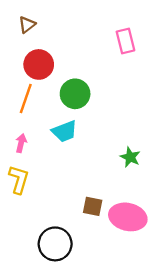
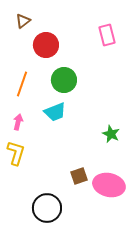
red circle: (39, 64) -> (46, 45), moved
brown square: (93, 206) -> (79, 176), turned -30

